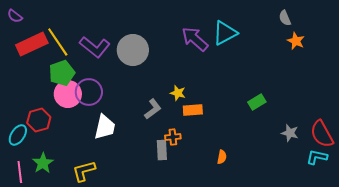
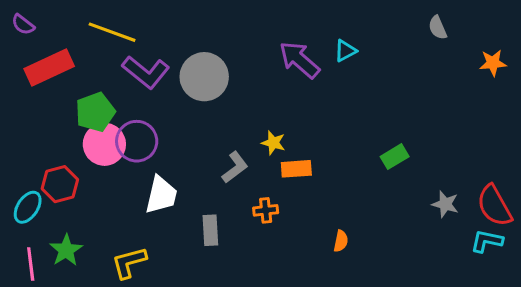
cyan triangle: (225, 33) -> (345, 51), size x0.6
orange star: (296, 41) -> (493, 63), moved, turned -30
yellow line: (58, 42) -> (112, 32), moved, turned -36
gray rectangle: (162, 150) -> (210, 230), moved

